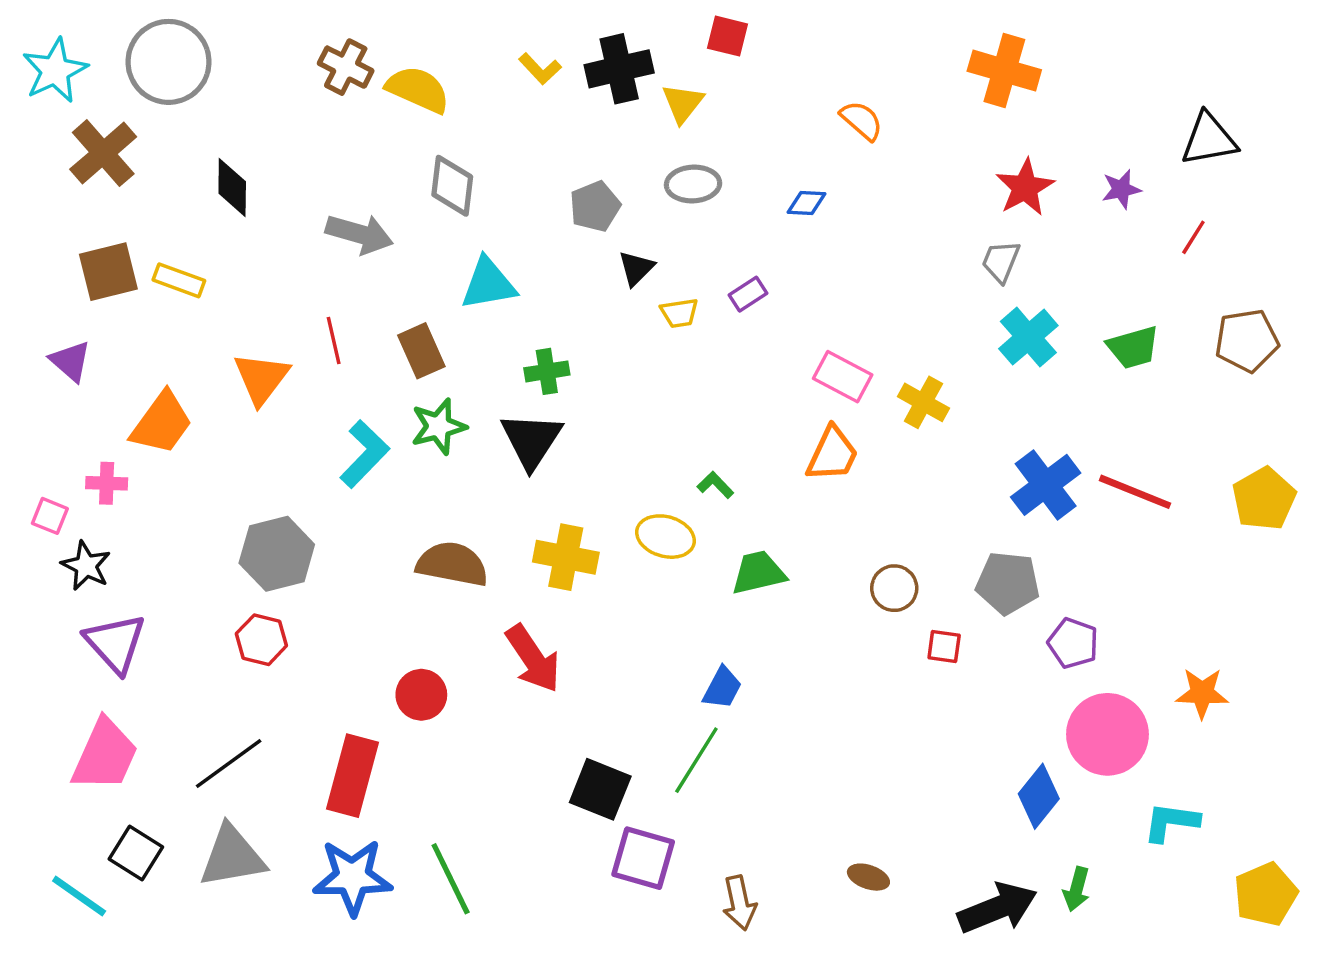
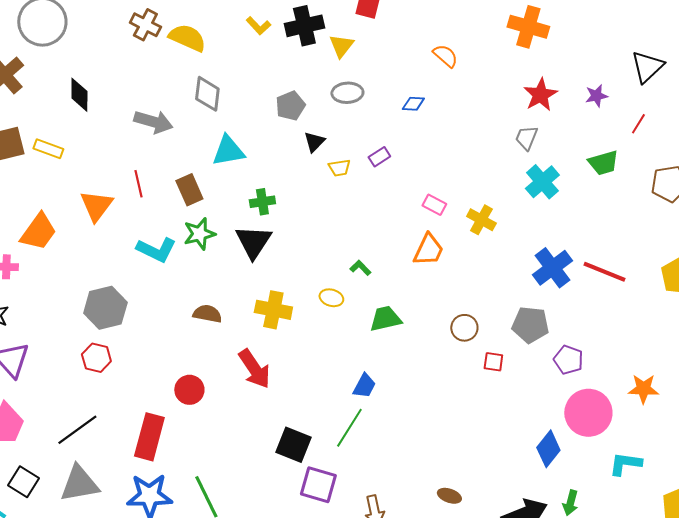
black triangle: (1209, 139) -> (647, 67), turned -33
green trapezoid: (1133, 347) -> (603, 163), moved
pink rectangle: (843, 377) -> (434, 205), size x0.7
cyan L-shape: (365, 454) -> (156, 250), turned 72
yellow ellipse: (666, 537) -> (331, 298), size x0.7
brown semicircle: (452, 564) -> (207, 314), size x0.7

